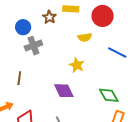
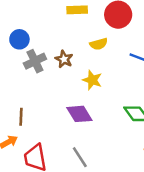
brown star: (49, 17) -> (64, 59), moved
brown line: (19, 78) -> (21, 117), moved

